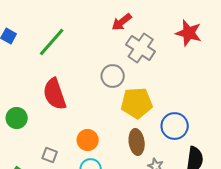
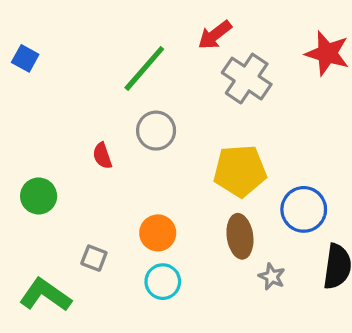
green line: (52, 42) -> (144, 68), moved
gray circle: (113, 76) -> (156, 131), moved
red semicircle: (55, 94) -> (102, 156), size x0.5

